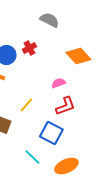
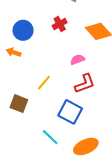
red cross: (29, 48) -> (60, 24), moved

